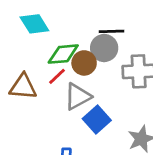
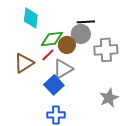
cyan diamond: (34, 24) -> (31, 18), turned 40
brown triangle: (23, 87) -> (24, 63), turned -35
blue square: (97, 119) -> (54, 85), moved

